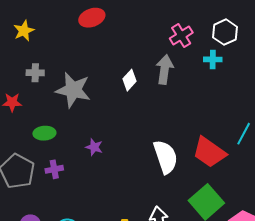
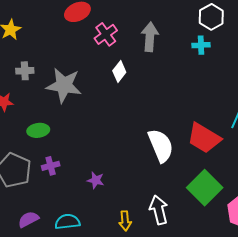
pink cross: (181, 36) -> (106, 34), moved
gray arrow: (165, 69) -> (150, 37), moved
purple star: (94, 147) -> (96, 180), moved

